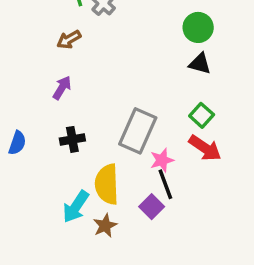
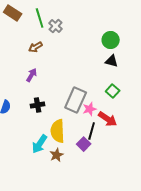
red arrow: (205, 148) -> (108, 119), moved
pink star: (162, 160) -> (90, 109), moved
black line: (165, 184) -> (92, 131), turned 36

